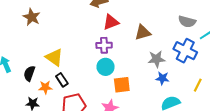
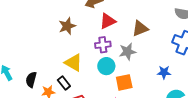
brown star: (32, 17) -> (67, 26), moved, turned 30
yellow triangle: (54, 57) -> (73, 63), moved
gray star: (156, 59) -> (127, 52), moved

